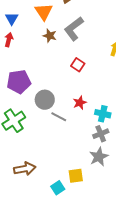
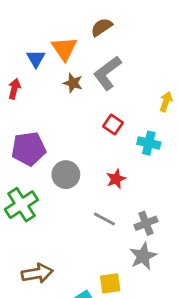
blue triangle: (12, 19) -> (36, 59), moved
cyan cross: (103, 114) -> (149, 143), moved
gray line: (59, 117) -> (104, 219), moved

